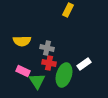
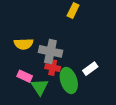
gray cross: (47, 48) -> (50, 51), size x1.5
green ellipse: (64, 75) -> (69, 80), turned -35

